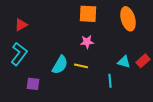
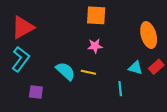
orange ellipse: (128, 19) -> (149, 35), moved
red triangle: (21, 25) -> (23, 27), size x1.6
cyan semicircle: (60, 65) -> (65, 71), turned -78

